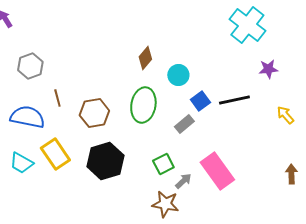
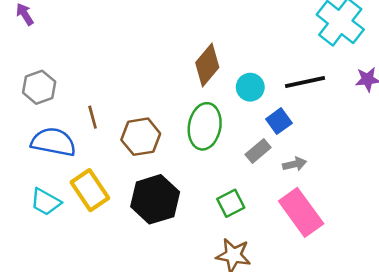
brown diamond: (145, 58) -> (207, 65), size x1.4
gray hexagon: (30, 66) -> (39, 87), moved
black line: (234, 100) -> (305, 82), moved
gray arrow: (183, 181) -> (295, 164), moved, turned 30

